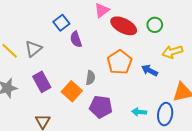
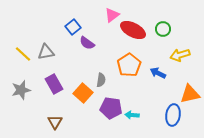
purple semicircle: (76, 39) -> (87, 43), turned -35
gray triangle: (33, 49) -> (46, 52), turned 30
cyan arrow: (139, 112) -> (132, 115), moved

